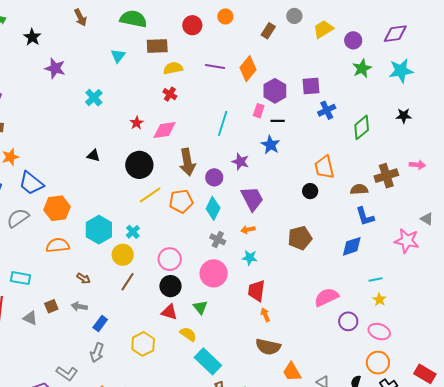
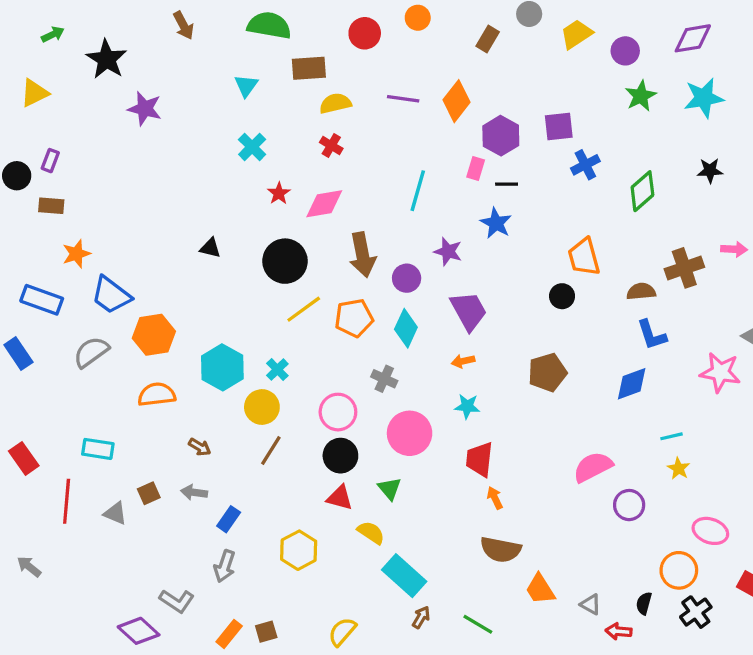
black star: (32, 37) -> (107, 59), size x1.4
cyan cross: (94, 98) -> (252, 147), moved
gray cross: (218, 239) -> (384, 379), moved
pink ellipse: (379, 332) -> (710, 531), moved

